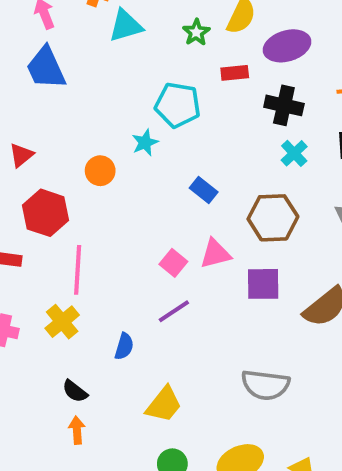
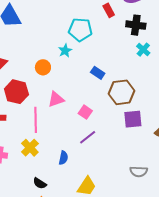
red rectangle: (235, 73) -> (109, 10), turned 72
brown hexagon: (273, 218) -> (122, 92), moved
pink triangle: (215, 254) -> (56, 99), moved
gray semicircle: (265, 385) -> (139, 172), size x0.7

